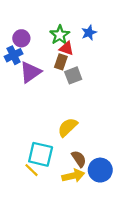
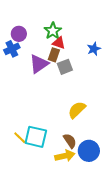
blue star: (89, 33) -> (94, 49), moved
purple triangle: (30, 72) -> (39, 64), moved
yellow semicircle: (68, 127) -> (77, 110), moved
yellow line: (32, 170) -> (20, 138), moved

